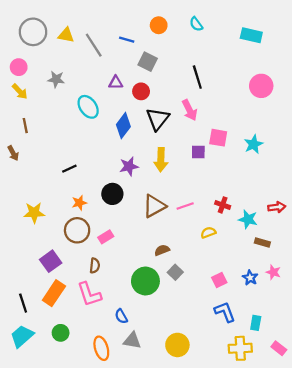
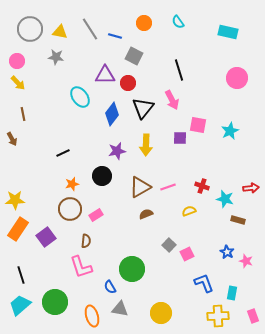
gray line: (94, 45) -> (90, 29), moved
gray star: (56, 79) -> (56, 57), moved
purple triangle: (116, 83) -> (105, 75), size x1.5
yellow star: (34, 213) -> (15, 200), moved
brown semicircle: (162, 250) -> (146, 214), moved
gray square: (175, 272) -> (169, 245), moved
pink star: (273, 272) -> (246, 261), moved
pink square: (219, 280) -> (187, 254), moved
green circle: (145, 281) -> (132, 269), moved
orange rectangle: (54, 293) -> (18, 229), moved
green circle: (61, 333) -> (55, 302), size x1.6
pink rectangle: (279, 348) -> (253, 316), turned 32

